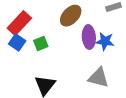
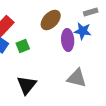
blue star: (105, 41) -> (83, 31), moved

